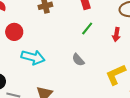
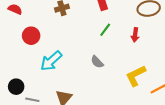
cyan arrow: (33, 57) -> (51, 61), turned 125

